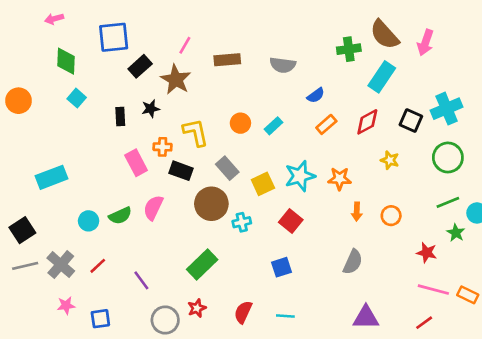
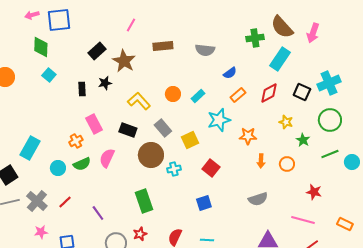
blue square: (114, 37) -> (59, 20), moved
pink line: (185, 45) -> (131, 25), moved
yellow L-shape: (196, 132) -> (139, 101), turned -30
orange cross: (163, 147) -> (76, 141), moved, turned -32
cyan star: (300, 176) -> (219, 120), moved
cyan rectangle: (52, 177) -> (30, 148), moved, turned -40
green star: (456, 233) -> (303, 140), moved
gray semicircle: (353, 262) -> (258, 199), turned 48
green rectangle: (202, 265) -> (144, 201), turned -65
pink line: (433, 290) -> (303, 220), moved

